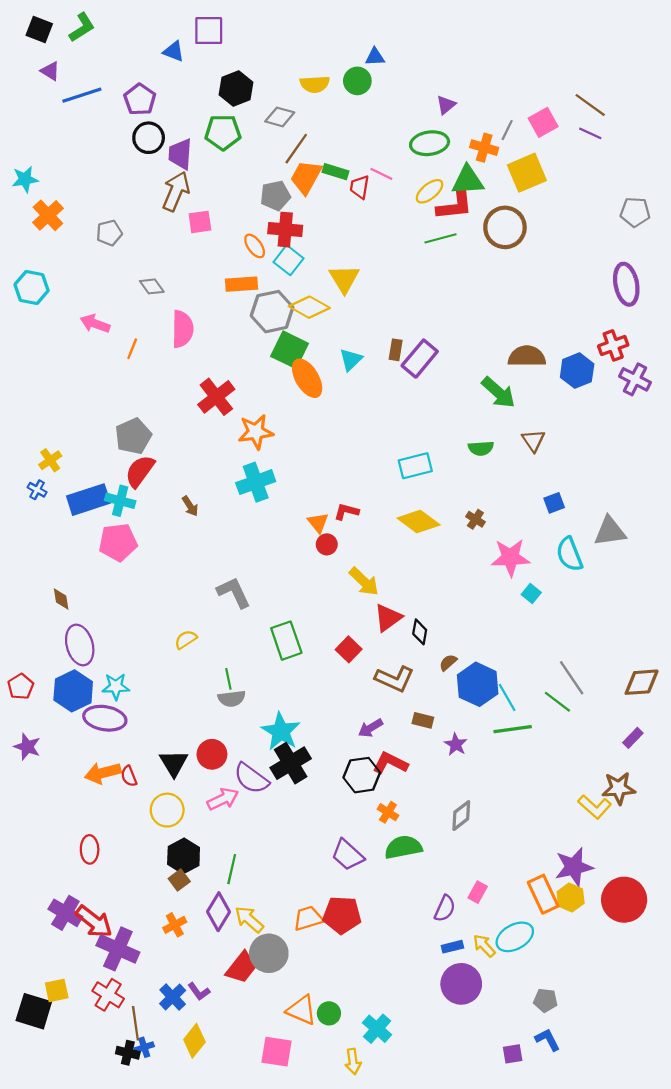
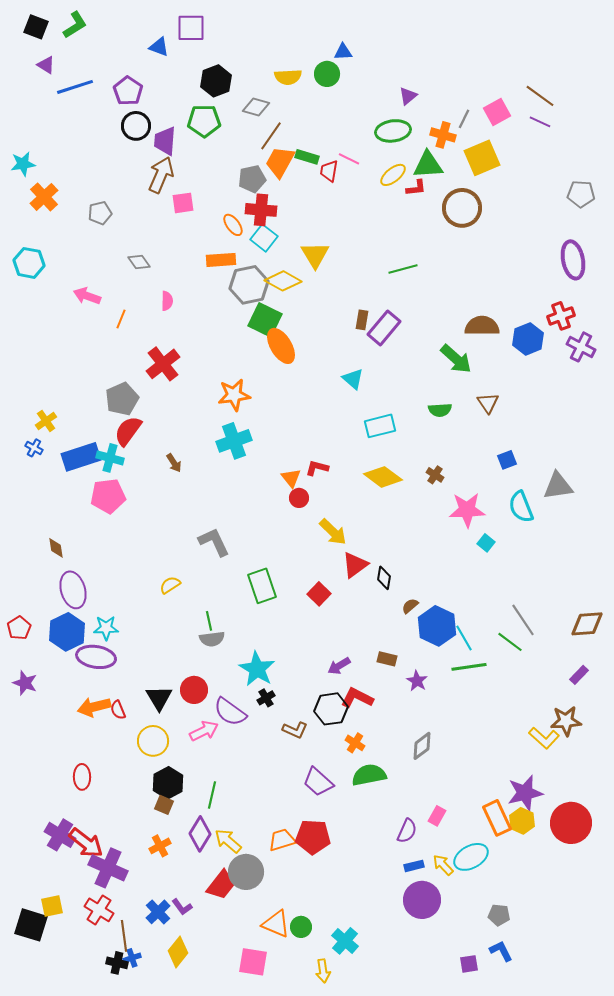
red L-shape: (455, 206) -> (416, 188), size x0.6
green line: (440, 238) -> (403, 269), moved
pink semicircle: (182, 329) -> (167, 301), size x0.6
cyan triangle: (351, 360) -> (353, 379), moved, turned -35
red cross: (216, 397) -> (163, 364), moved
brown L-shape: (395, 679) -> (295, 730), moved, size x0.7
black cross: (291, 763) -> (266, 698), size x0.5
brown square: (179, 880) -> (164, 805), turned -30

